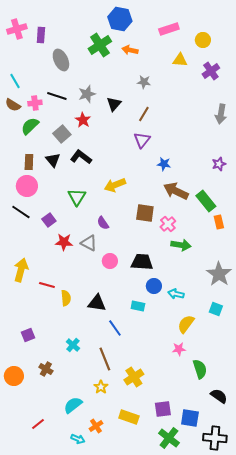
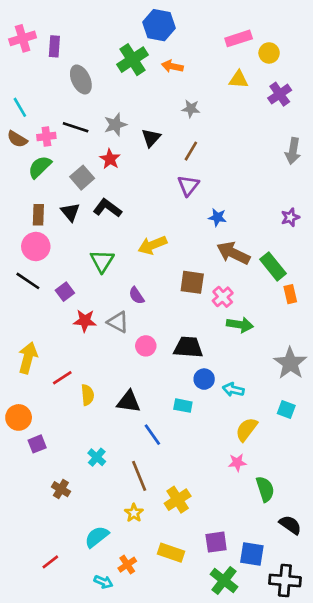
pink rectangle: (169, 29) -> (239, 38), moved
red line: (47, 285) -> (62, 378), turned -49
orange circle: (14, 376) -> (19, 417), moved

